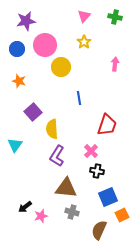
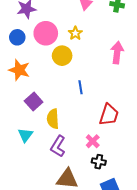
yellow star: (84, 42) -> (75, 33), moved
pink arrow: (115, 64) -> (117, 53), size x1.5
orange star: (19, 81) -> (19, 70), size x1.5
cyan triangle: (15, 145) -> (25, 135), moved

